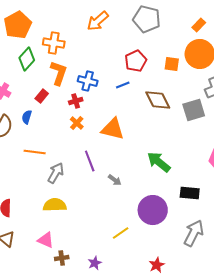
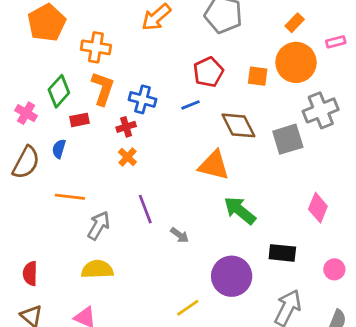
green diamond: (27, 59) -> (59, 91), moved
red rectangle: (42, 96) -> (79, 120), turned 40
orange triangle: (113, 129) -> (214, 165), moved

